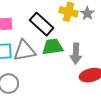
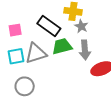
gray star: (87, 13) -> (81, 26), moved

